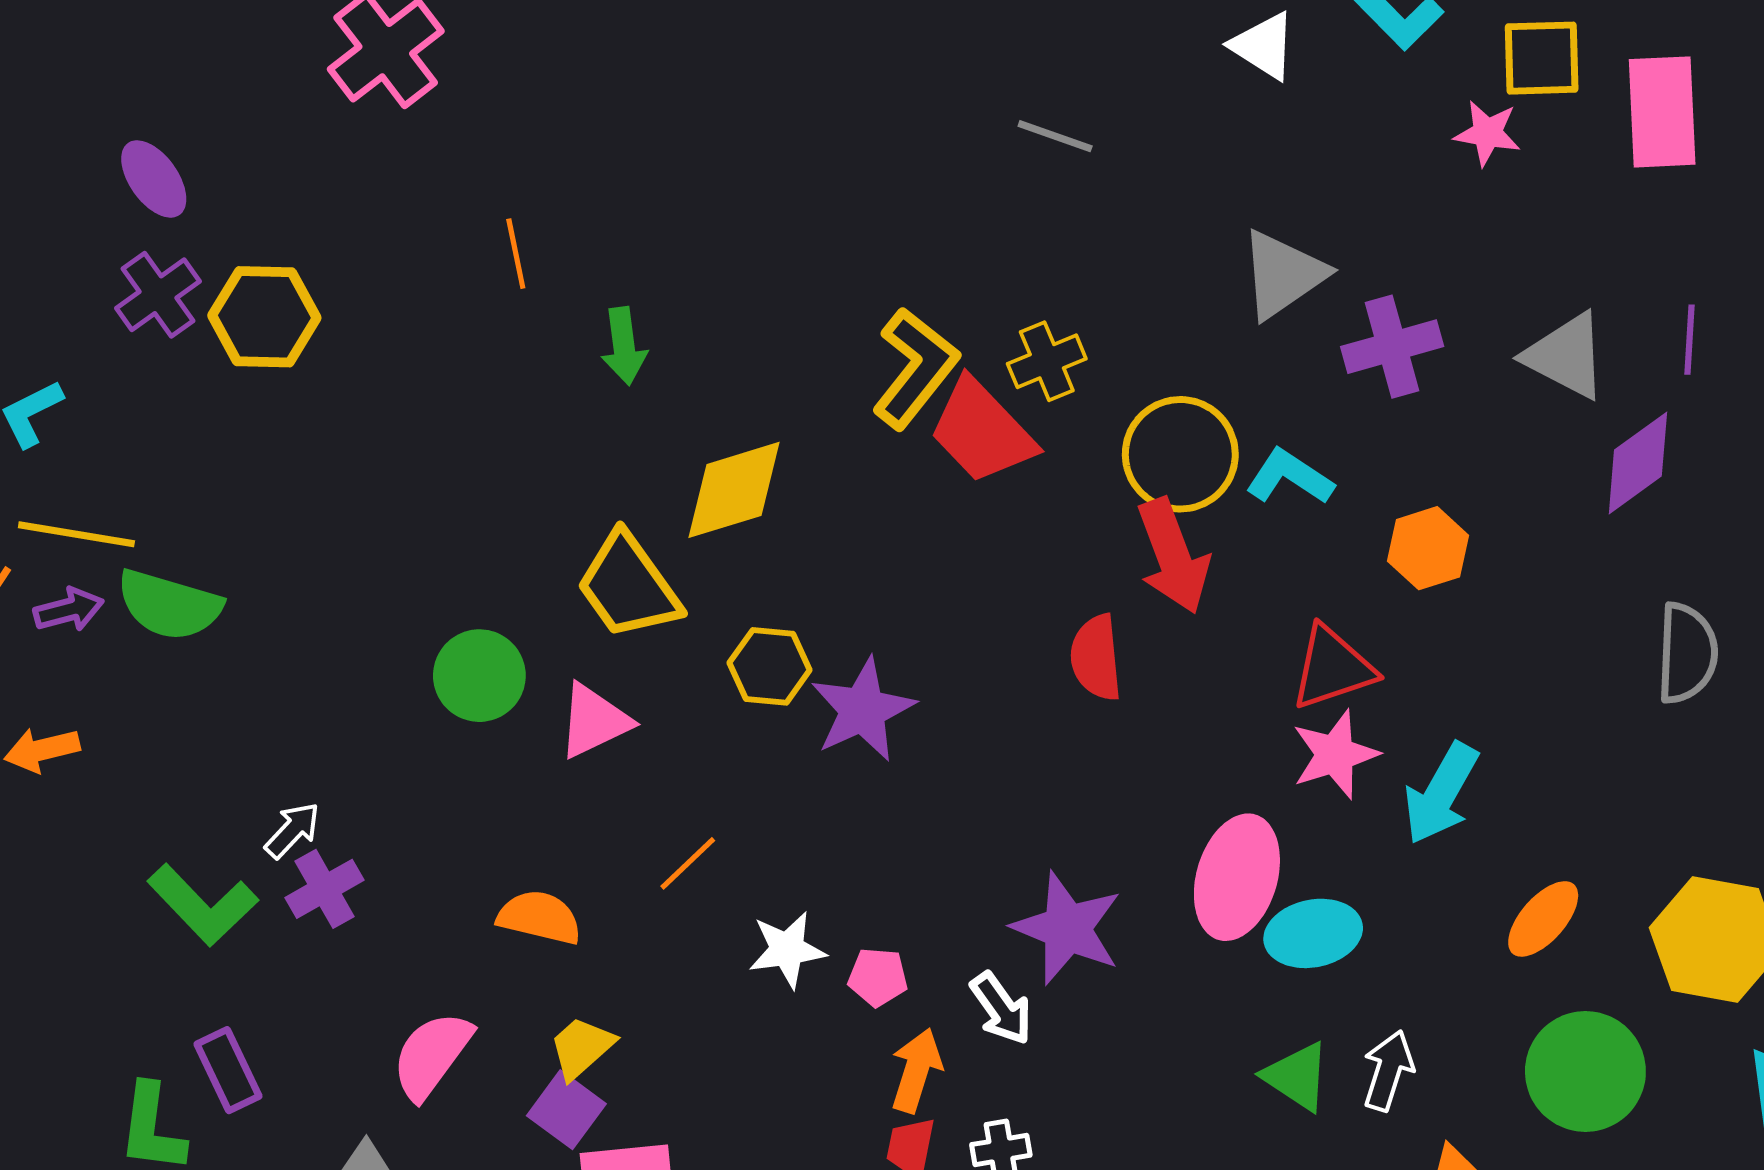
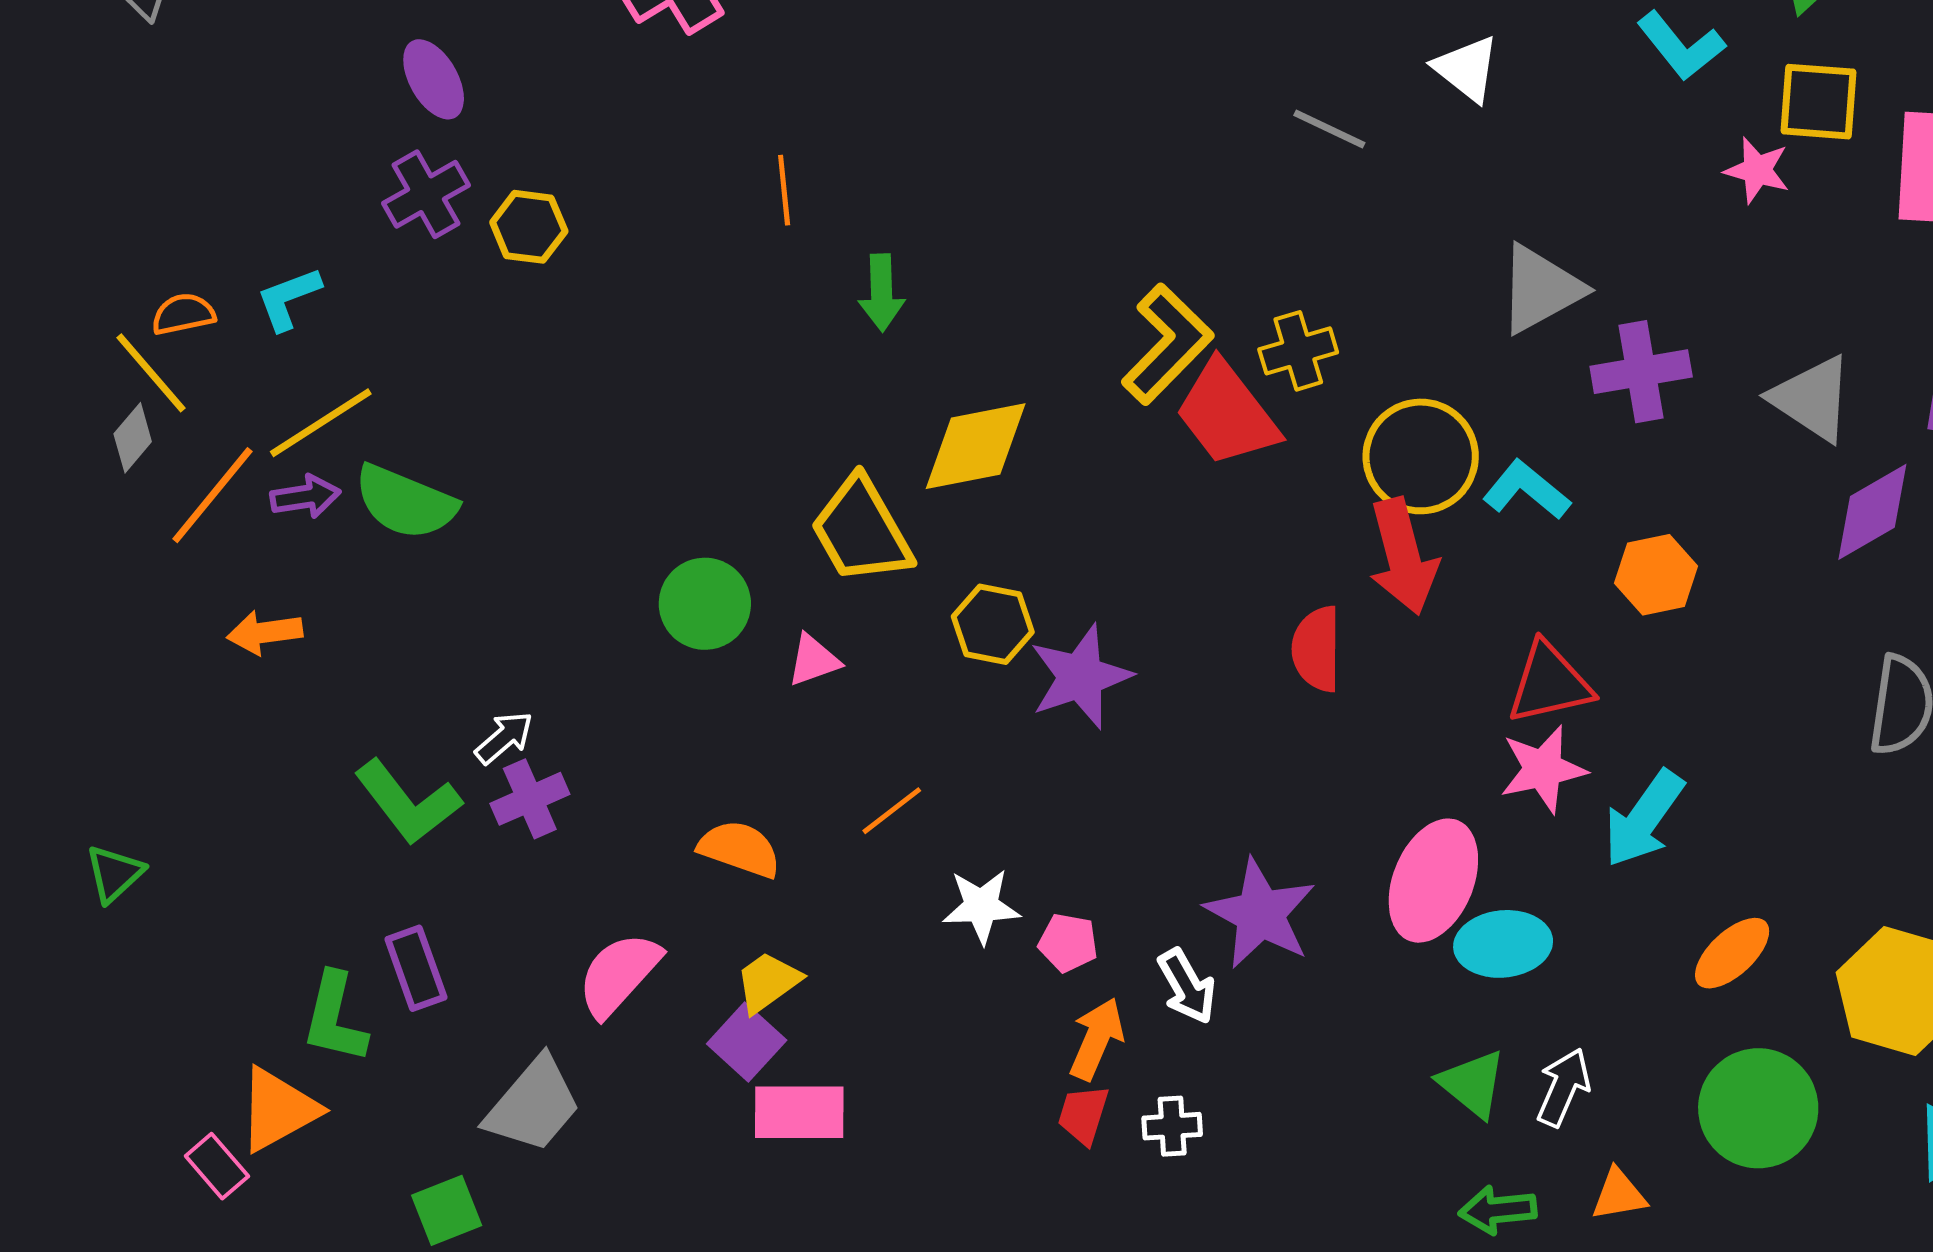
white triangle: (1264, 46) -> (1467, 69), moved
yellow hexagon: (264, 317) -> (529, 227), size x0.7
yellow line: (76, 534) -> (321, 423), turned -48
pink triangle: (594, 721) -> (814, 660), size x0.7

